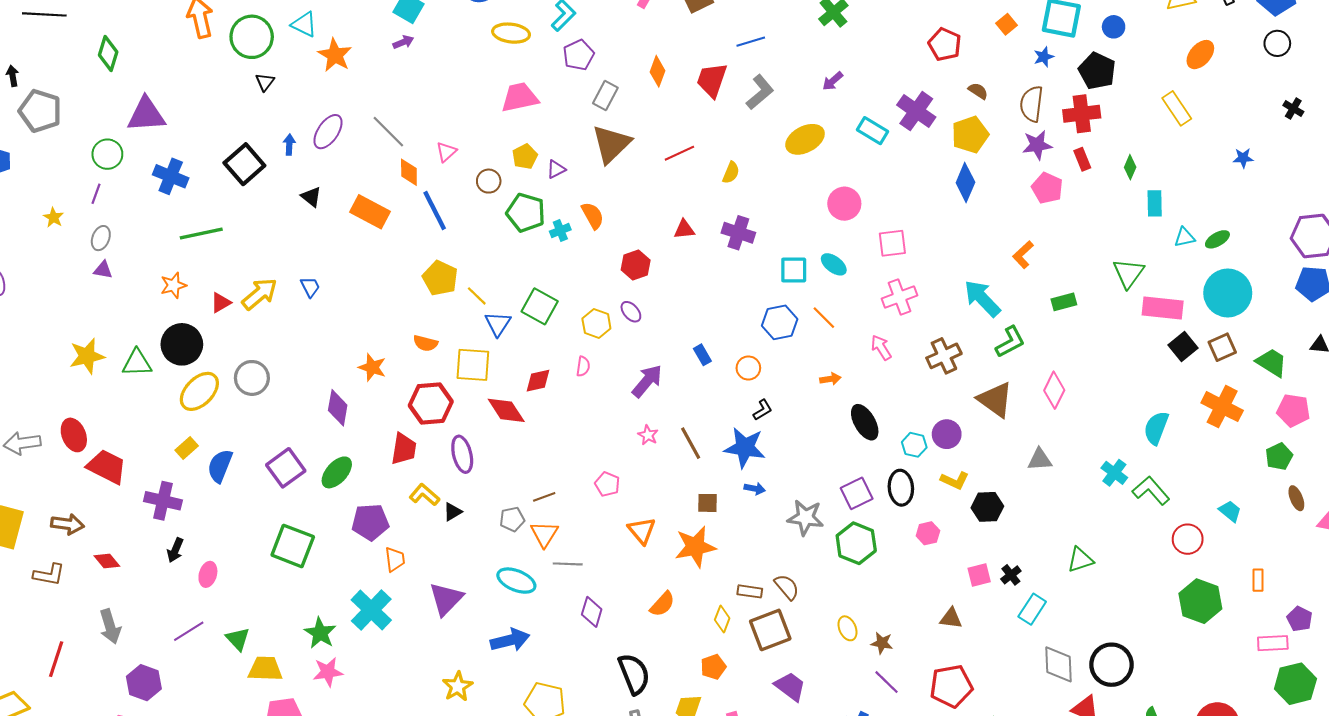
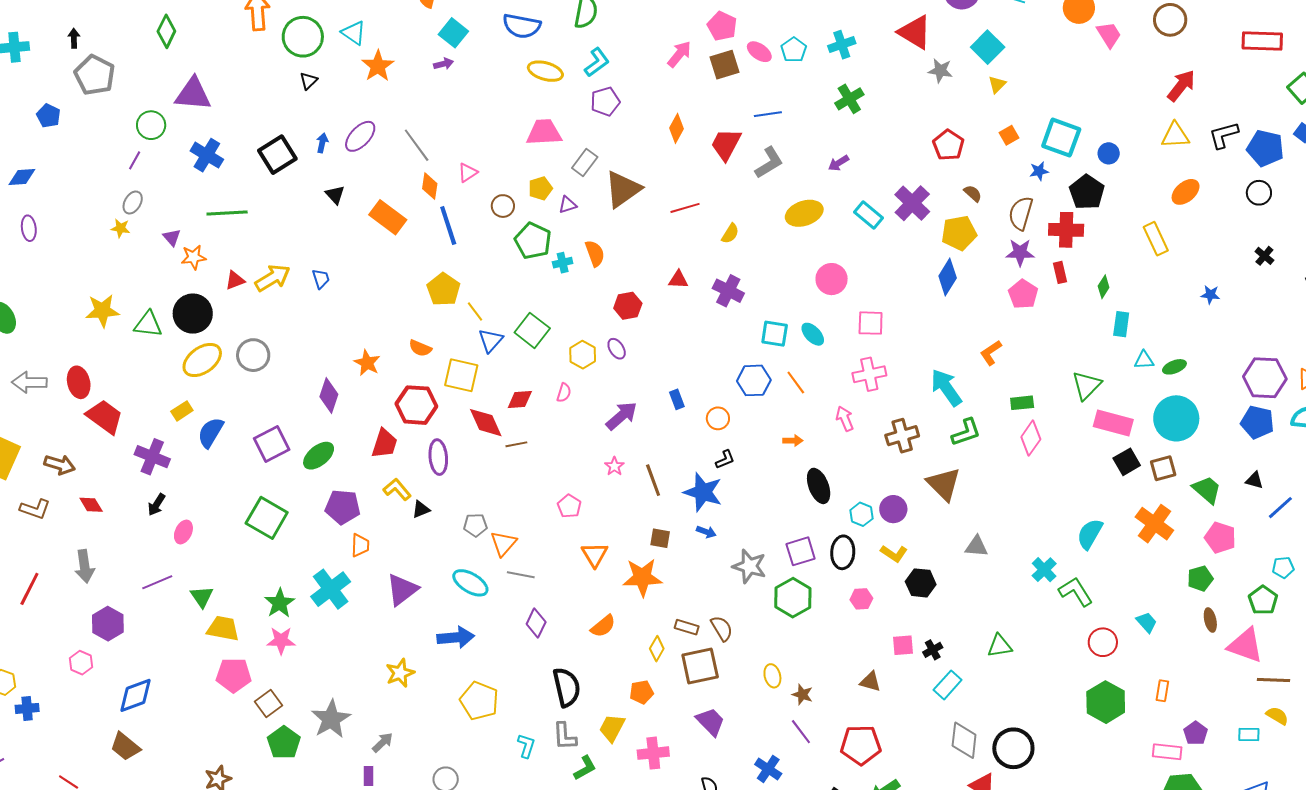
gray rectangle: (605, 95) -> (585, 163), moved
yellow star: (53, 217) -> (120, 228), moved, turned -30
purple triangle: (103, 270) -> (172, 237), moved, turned 30
pink diamond: (1054, 390) -> (1031, 438), moved
brown line: (544, 497) -> (516, 444), moved

